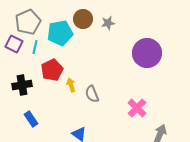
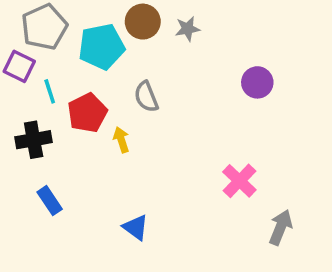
cyan line: (35, 47) -> (50, 91), moved, turned -32
purple circle: (147, 53) -> (257, 82), size x0.6
gray semicircle: (92, 94) -> (146, 97), moved

